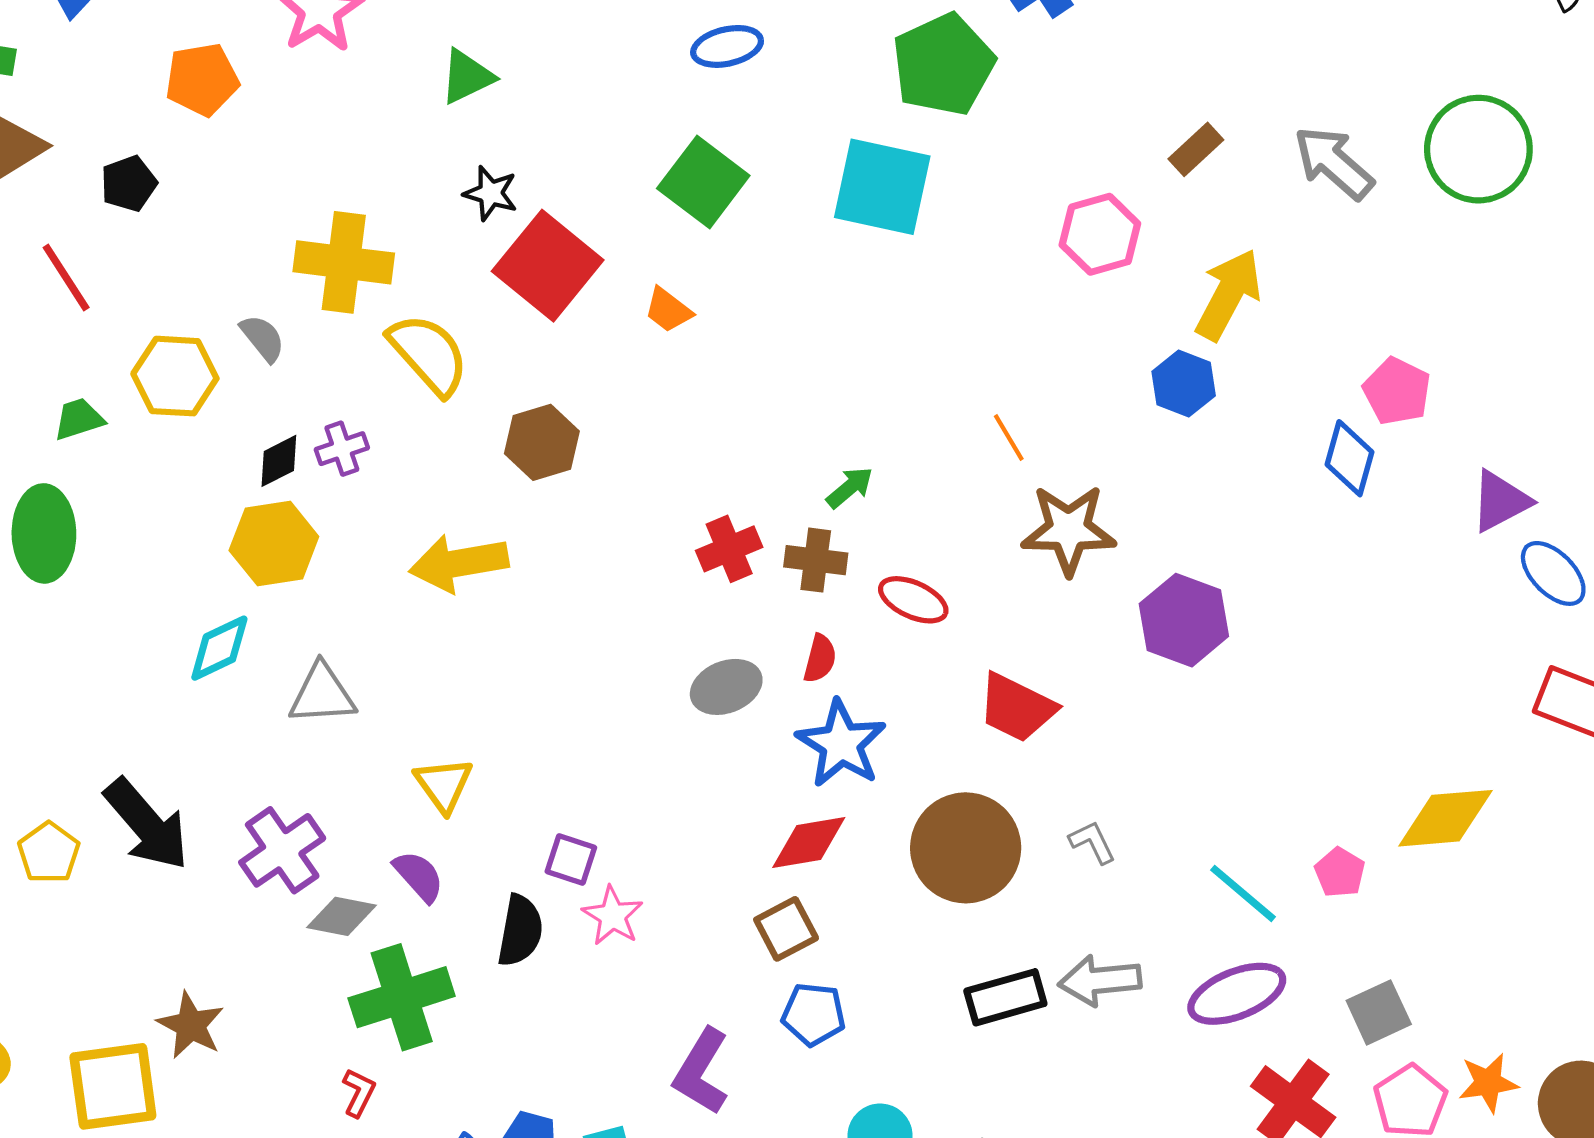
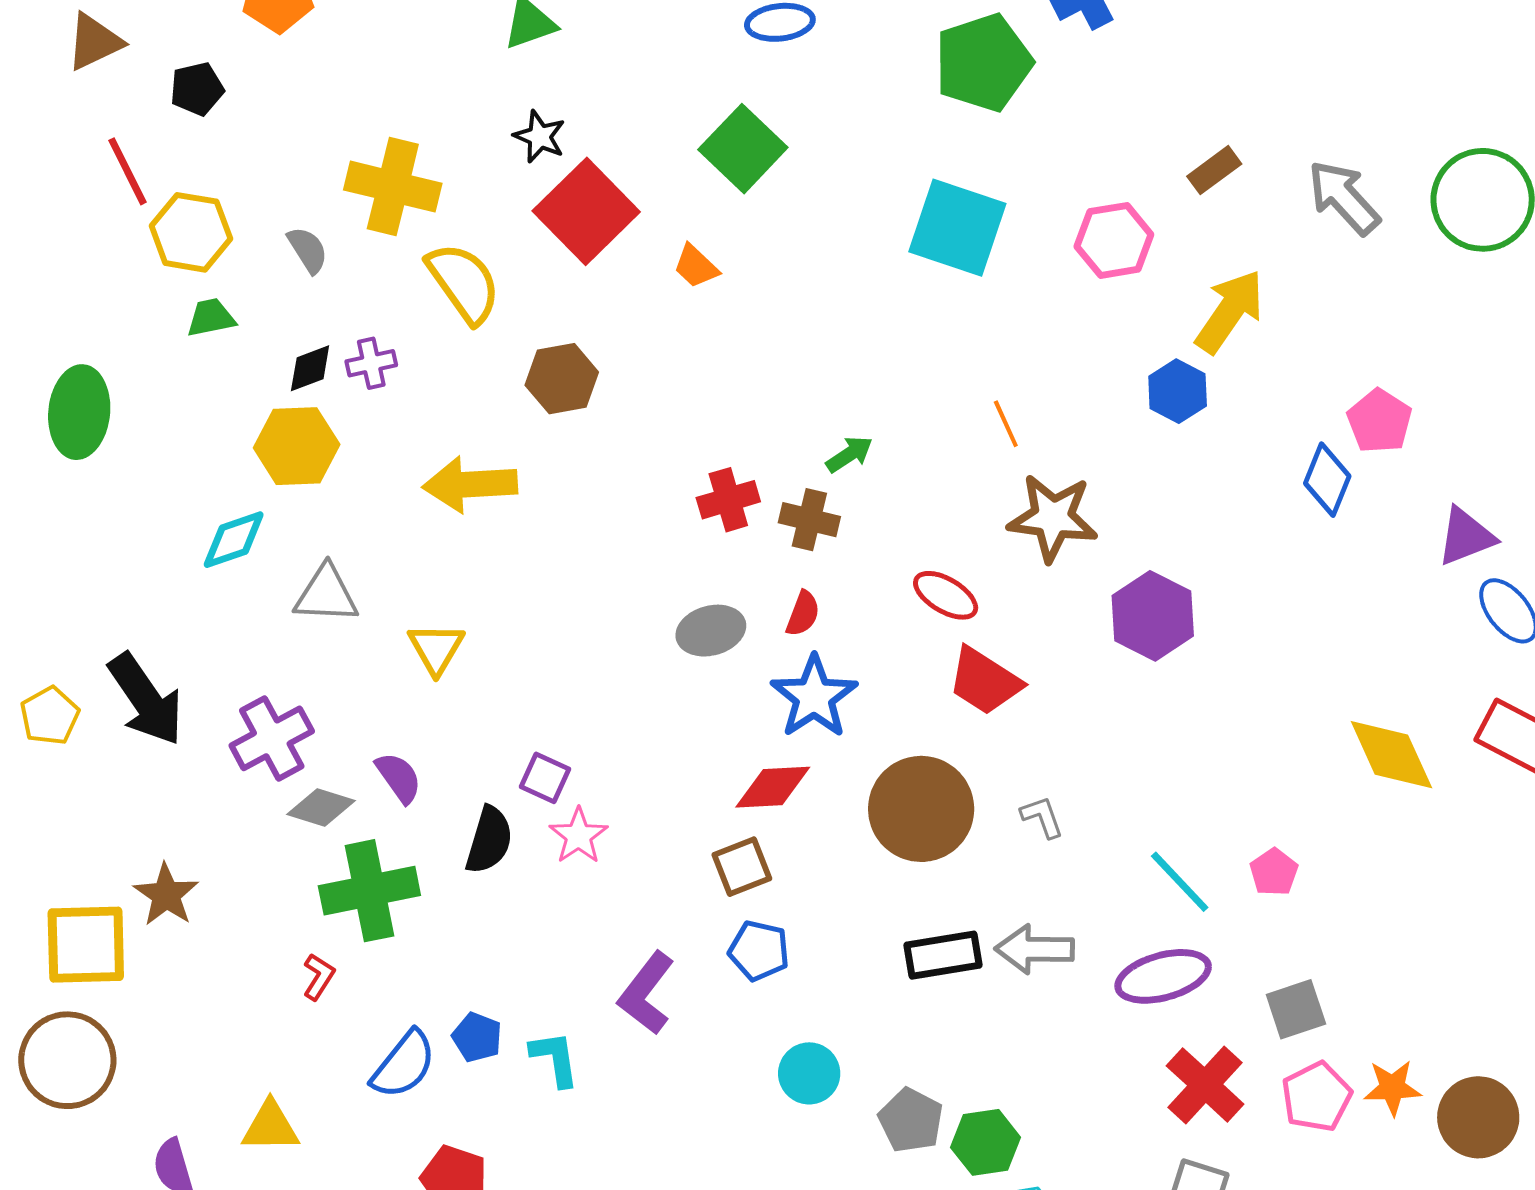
cyan square: (882, 187) -> (957, 228), moved
yellow hexagon: (175, 376) -> (191, 232), moved
green trapezoid: (79, 419) -> (211, 318), moved
red ellipse: (913, 600) -> (946, 595), moved
yellow triangle: (444, 785) -> (436, 648), moved
yellow diamond: (1446, 818) -> (1391, 755), moved, turned 64

